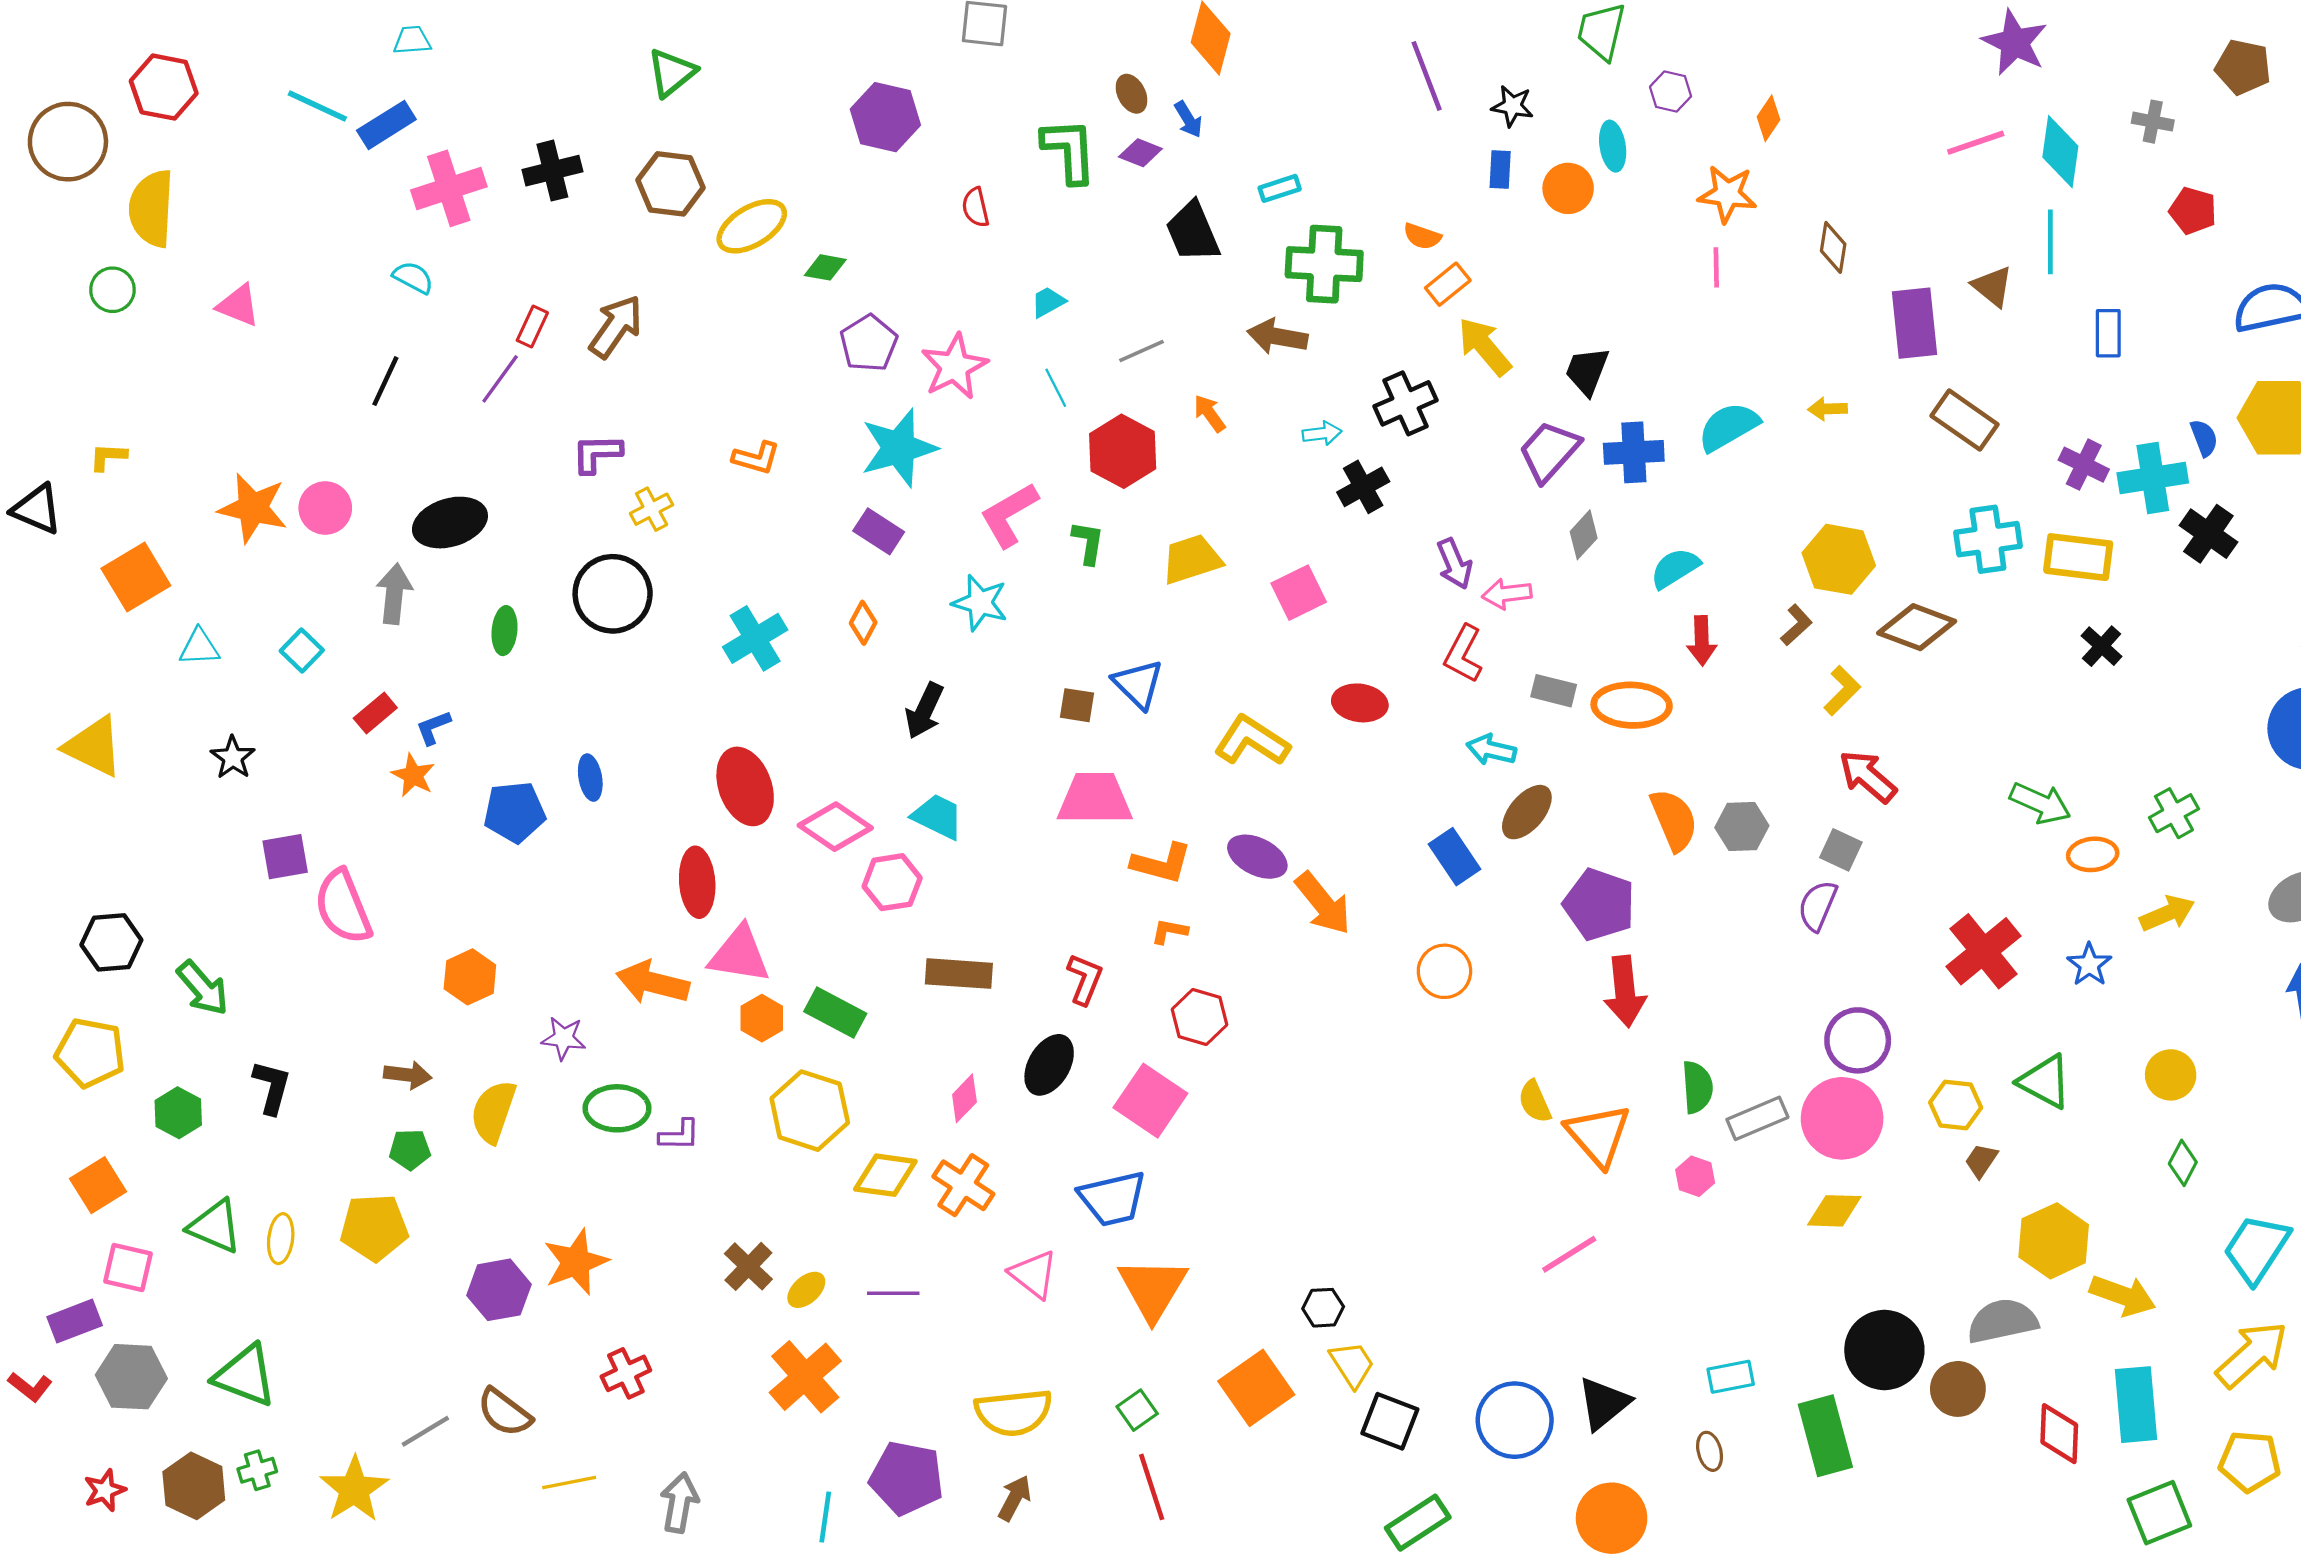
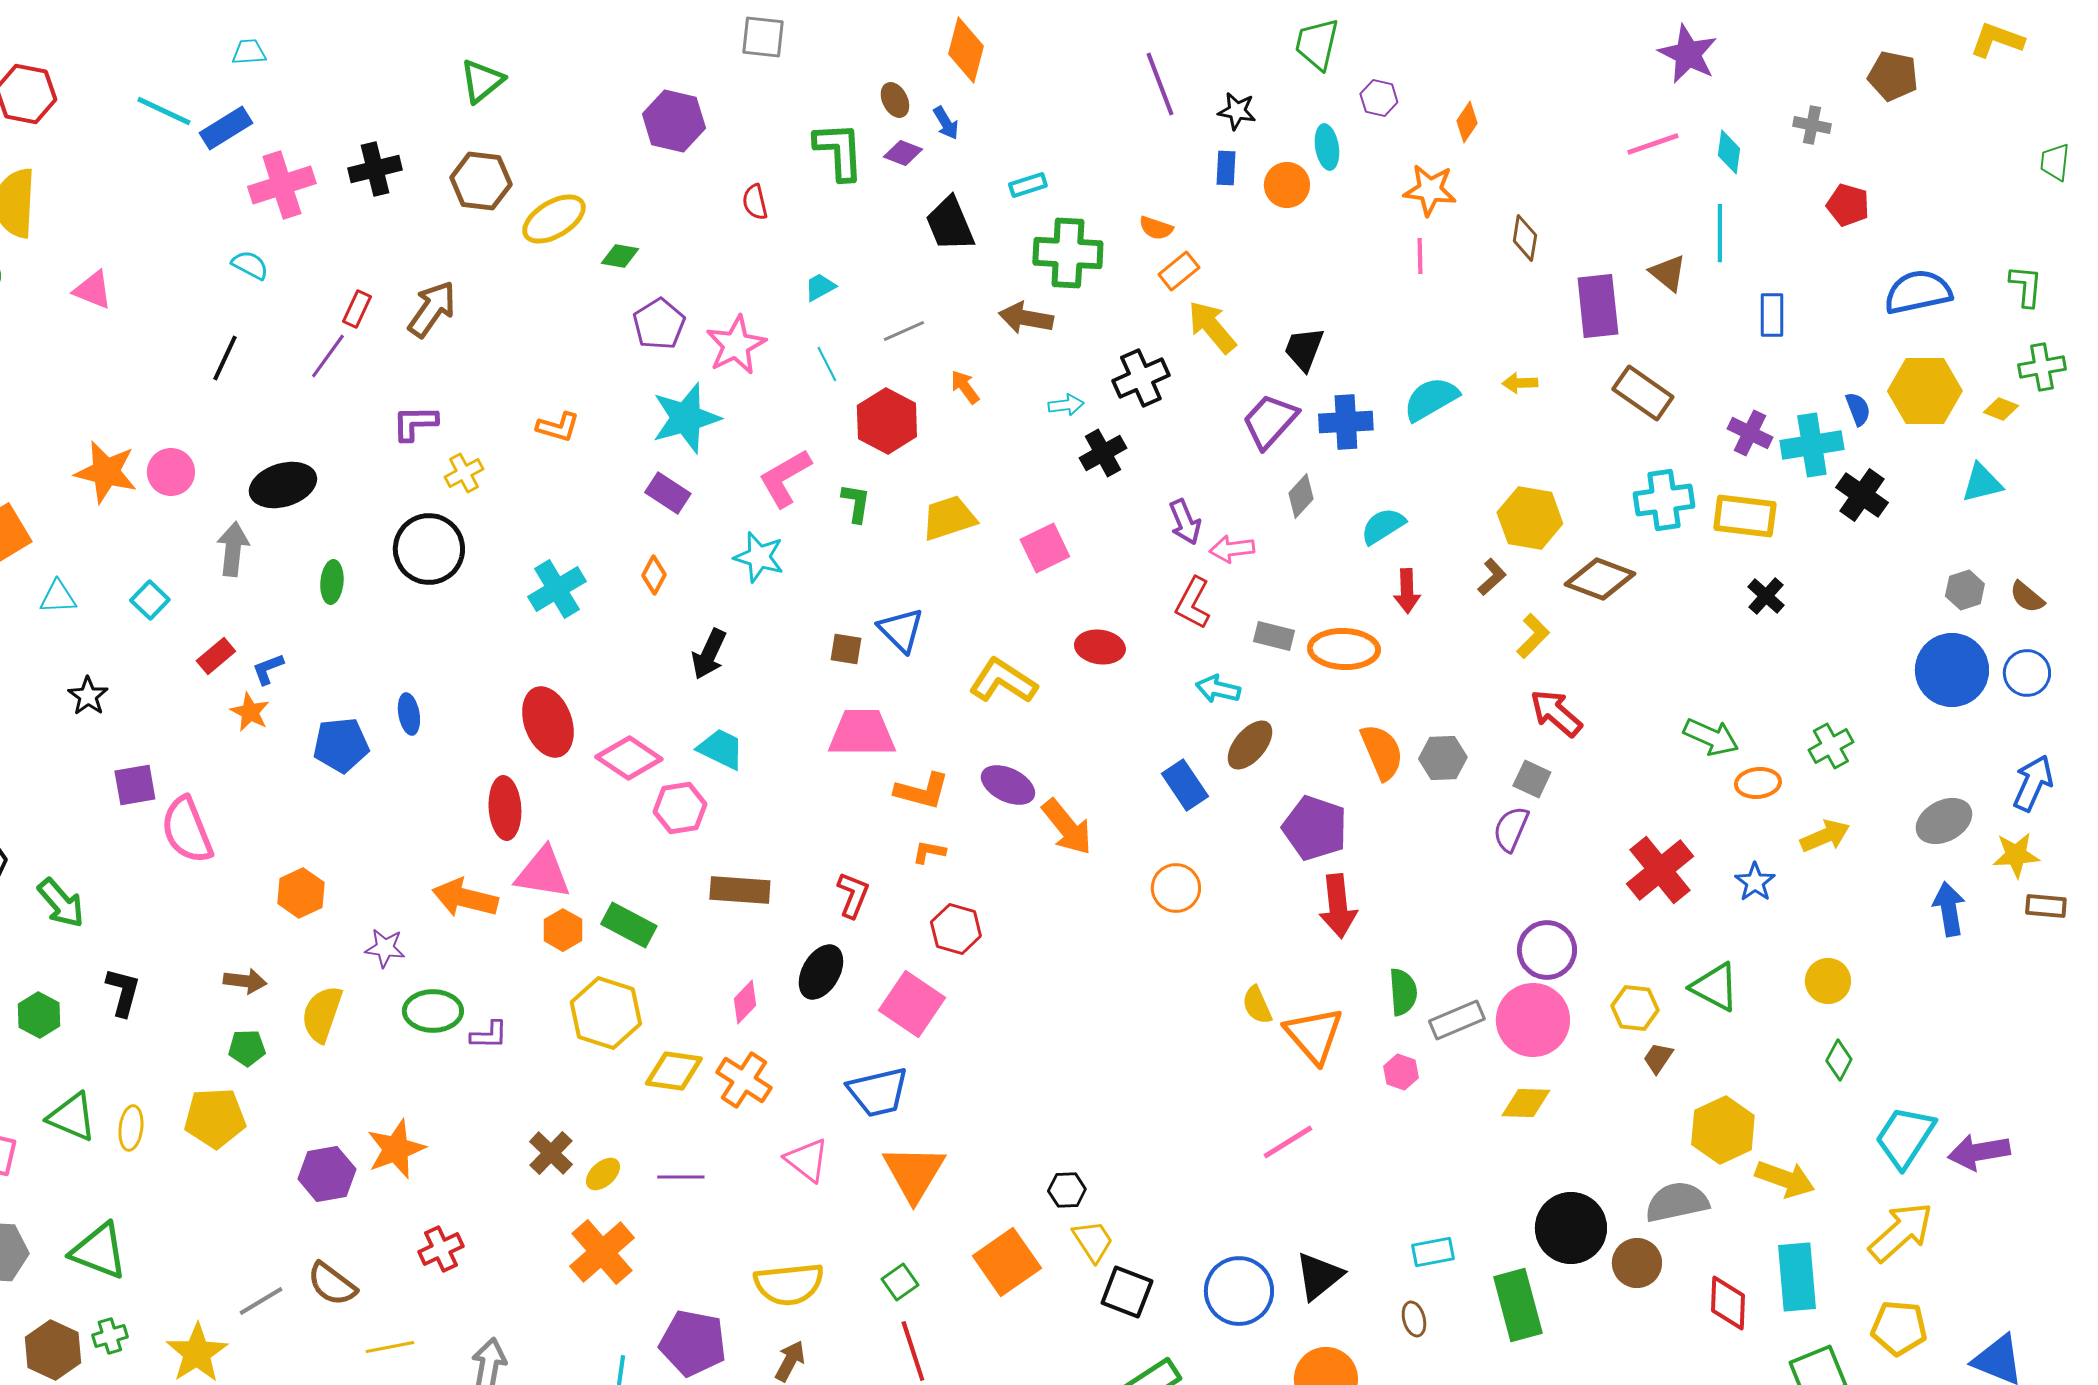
cyan diamond: (2060, 152) -> (1729, 152), size x0.7

